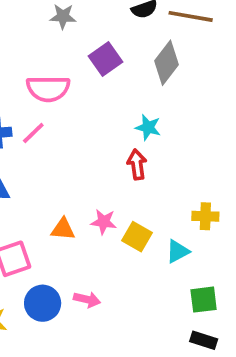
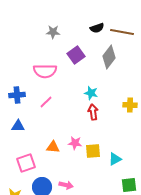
cyan star: (148, 127) -> (91, 93), moved
pink line: (33, 133) -> (46, 102), moved
yellow cross: (205, 216) -> (130, 105), moved
yellow square: (137, 237) -> (93, 151), turned -35

